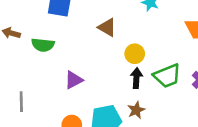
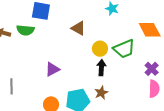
green semicircle: (43, 45) -> (25, 30), moved
green trapezoid: (167, 76) -> (124, 49), moved

